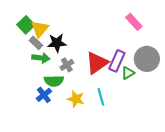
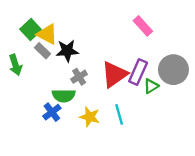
pink rectangle: (134, 22) -> (143, 26), moved
yellow triangle: (40, 29) -> (47, 34), turned -42
green arrow: (41, 58) -> (15, 65), moved, turned 66

